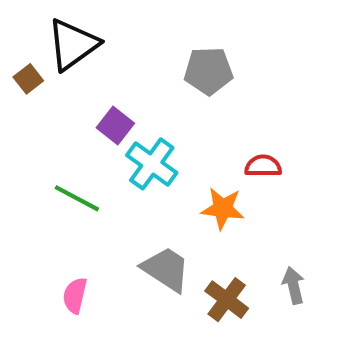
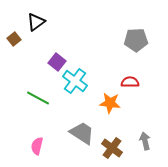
black triangle: (73, 45) -> (36, 22), size x0.7
gray pentagon: (208, 71) -> (136, 40), moved

